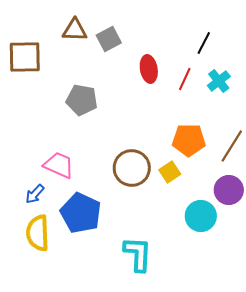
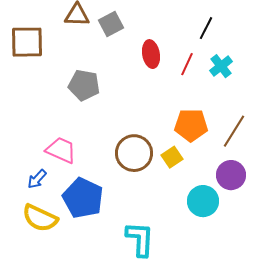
yellow semicircle: (38, 233) -> (40, 218), turned -63

